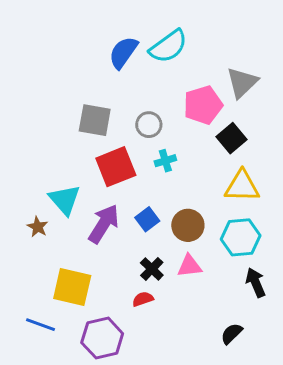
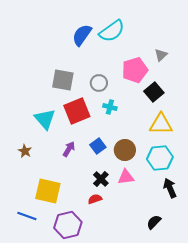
gray triangle: (242, 83) -> (161, 55), size x0.6
cyan cross: (165, 161) -> (110, 107), turned 32
cyan triangle: (65, 200) -> (45, 119), moved
purple arrow: (104, 224) -> (69, 149), size x0.6

